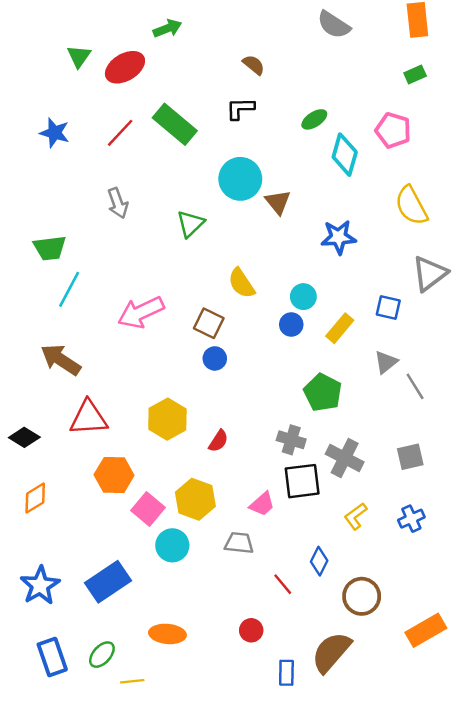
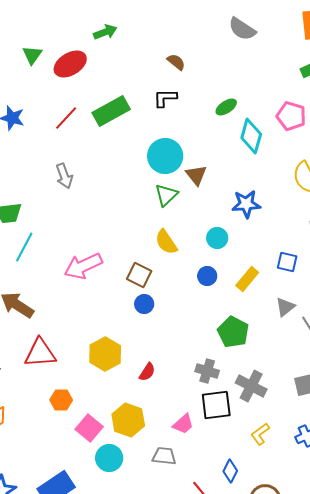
green rectangle: (175, 124) -> (111, 111), turned -69
green triangle: (191, 224) -> (166, 195), moved
cyan circle: (303, 297) -> (217, 238), moved
orange hexagon: (114, 475) -> (61, 400), size x0.7

